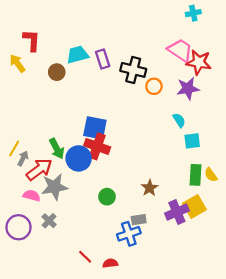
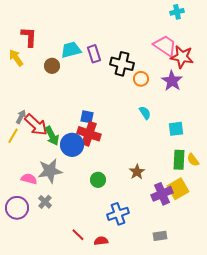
purple star: (188, 88) -> (172, 81), turned -30
cyan semicircle: (179, 120) -> (145, 113), moved
blue square: (95, 128) -> (87, 117), size x0.6
gray arrow: (23, 158) -> (21, 117), moved
red arrow: (39, 169) -> (36, 125), moved, turned 80
gray rectangle: (139, 220) -> (160, 236), moved

